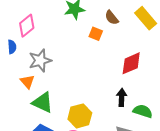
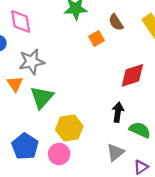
pink diamond: (27, 26) -> (21, 21), turned -65
orange square: (96, 34) -> (97, 38), turned 32
green triangle: (43, 102) -> (42, 97), moved, turned 40

